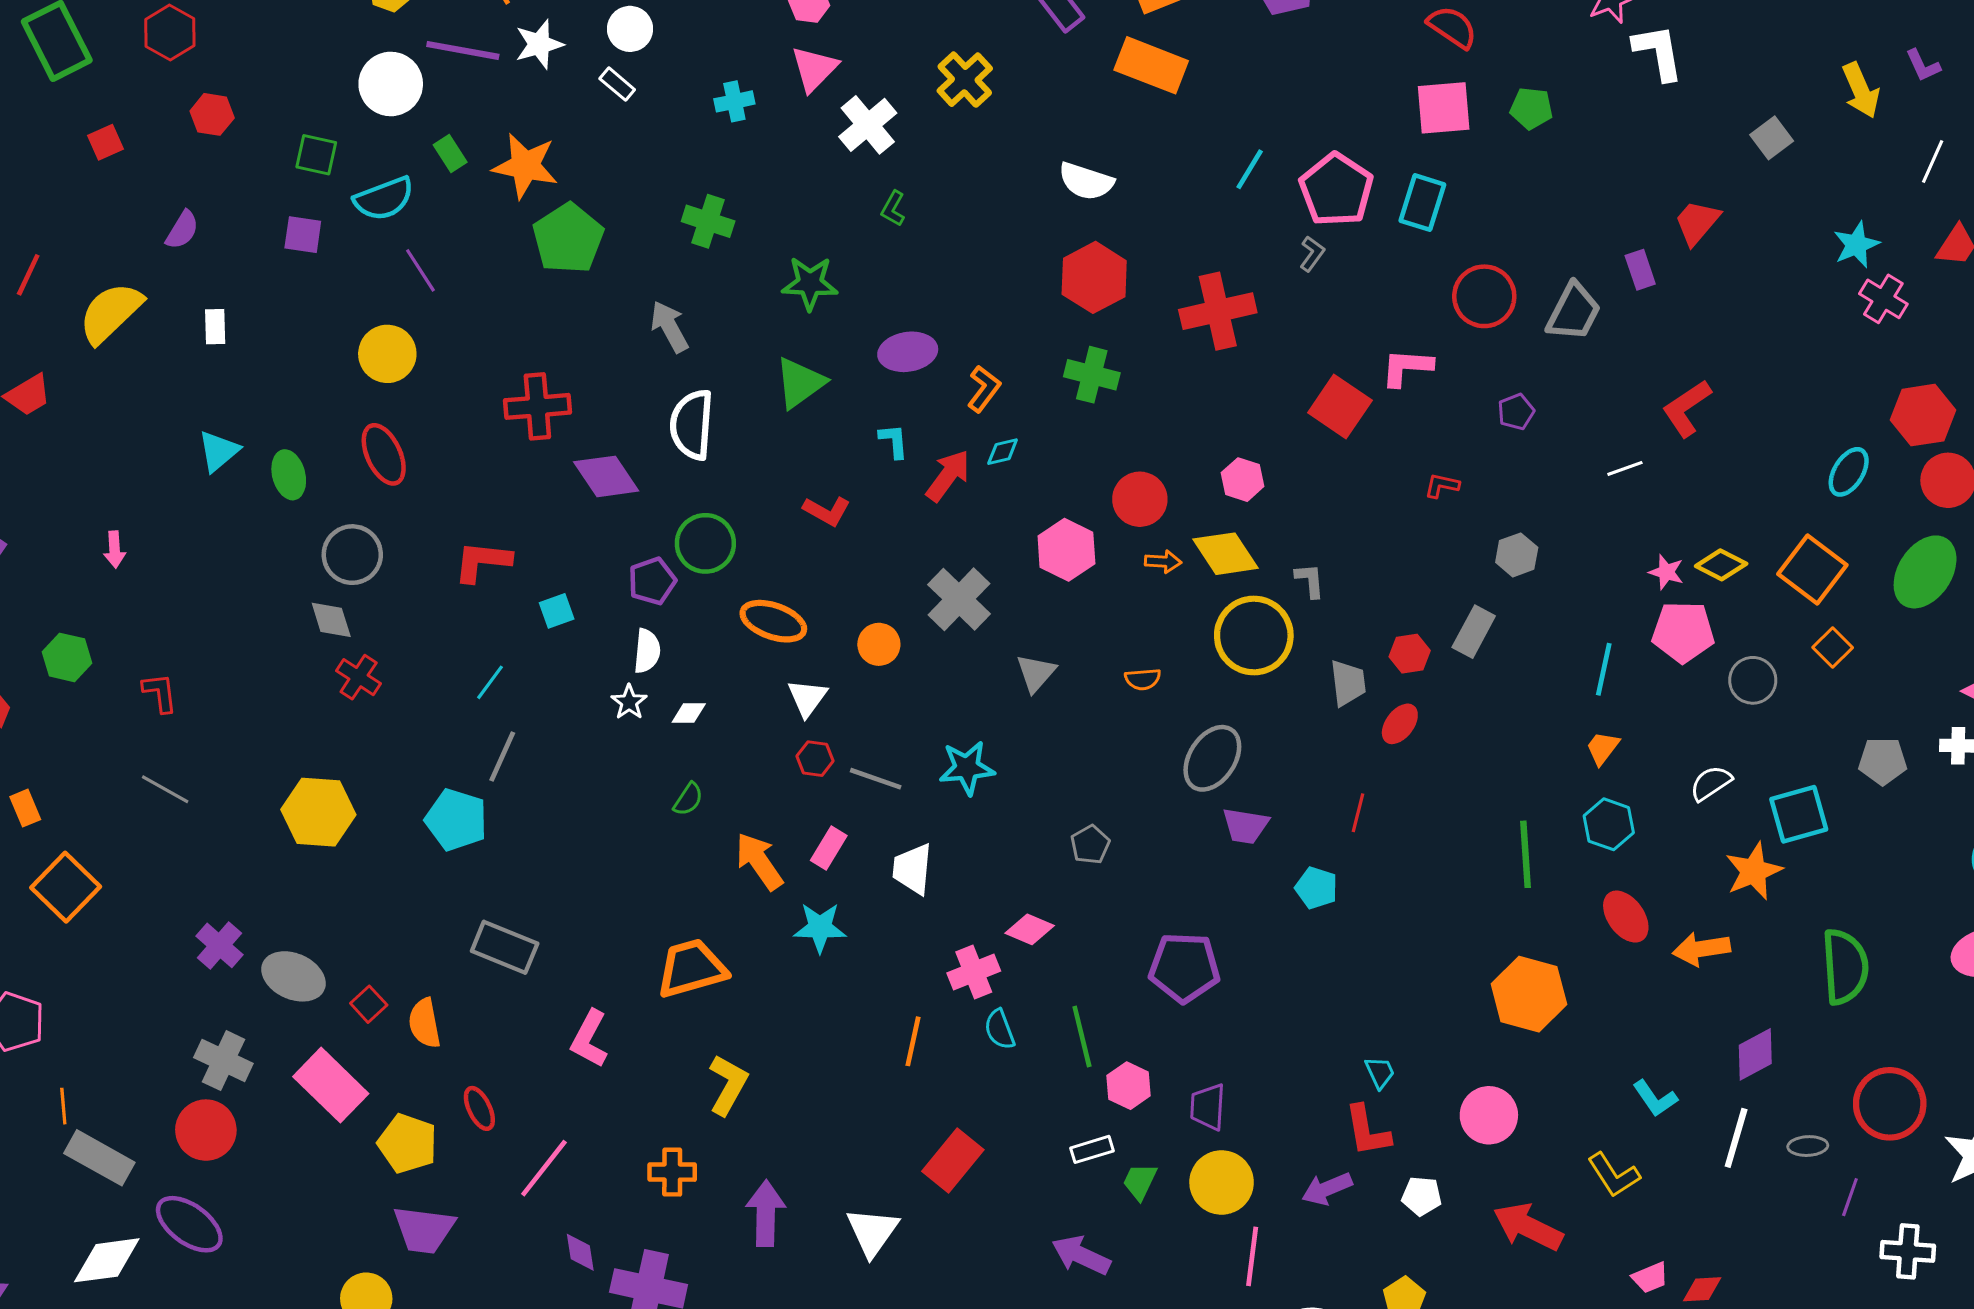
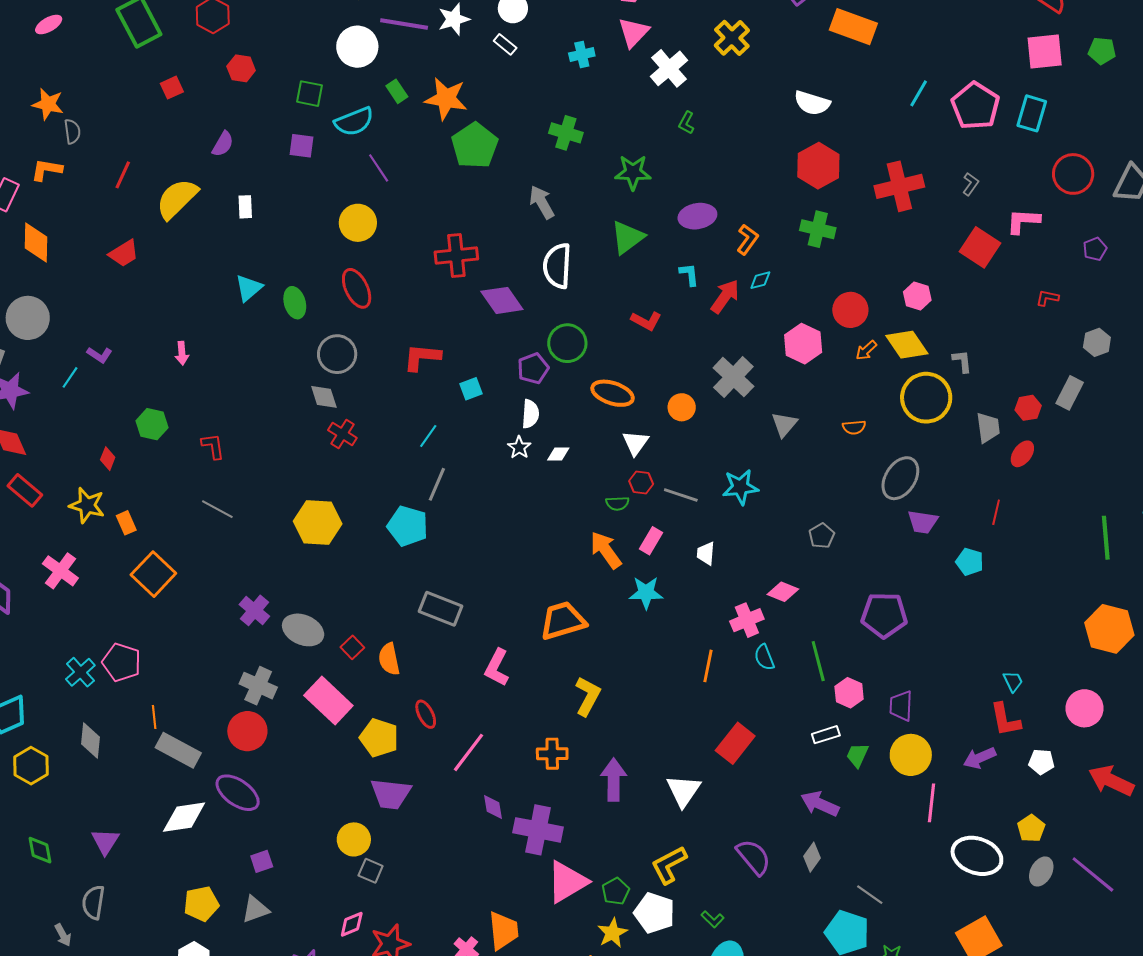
gray L-shape: (1312, 254) -> (971, 184), moved
orange arrow: (1163, 562) -> (866, 350), turned 135
green semicircle: (688, 799) -> (617, 503), moved, turned 55
white trapezoid: (912, 869) -> (706, 553), size x0.7

